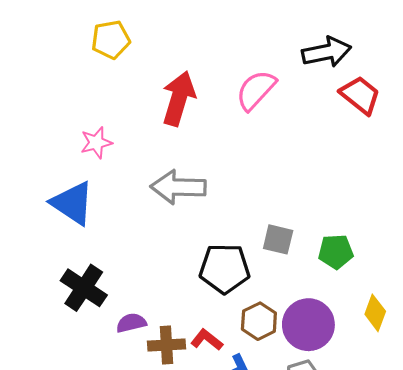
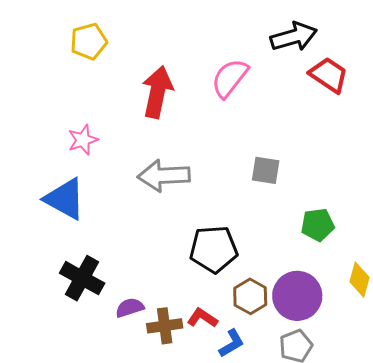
gray square: (278, 239) -> (266, 170), moved

